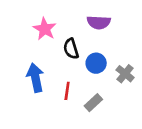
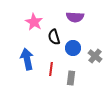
gray rectangle: (93, 103) -> (71, 78), turned -40

